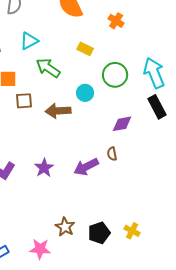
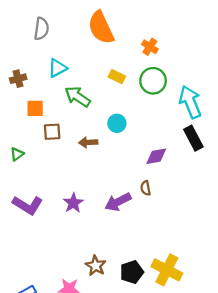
green circle: (115, 75) -> (153, 81), moved
brown arrow: (58, 111) -> (88, 142), size x0.7
yellow cross: (132, 231) -> (167, 270), size x1.8

